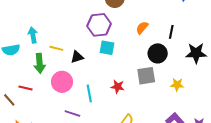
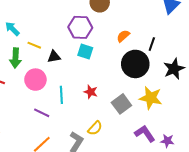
cyan arrow: (33, 35) -> (12, 29), turned -42
black circle: (158, 53) -> (135, 64), size x1.4
black star: (196, 53) -> (174, 69), turned -30
gray square: (146, 76) -> (121, 104), moved, turned -36
yellow star: (177, 85) -> (151, 98), size x1.6

